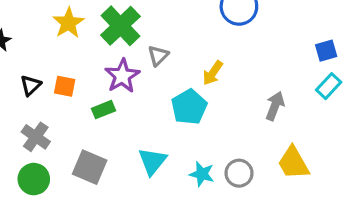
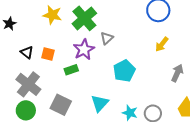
yellow star: (68, 23) -> (52, 15), turned -30
yellow arrow: (213, 73) -> (162, 44), moved
black triangle: (31, 85) -> (27, 52), turned -40
gray cross: (36, 137) -> (28, 84), size x1.4

